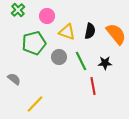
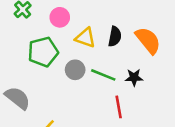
green line: (81, 61) -> (103, 75), turned -42
gray semicircle: (14, 79) -> (18, 98), size x1.5

